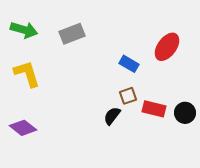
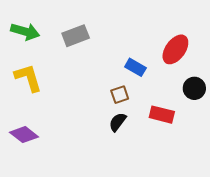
brown square: (128, 96) -> (120, 95), moved
black circle: (185, 113) -> (194, 88), moved

